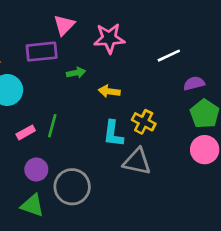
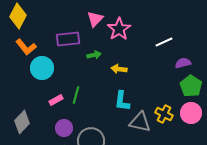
pink triangle: (64, 25) -> (95, 19), moved
pink star: (109, 38) -> (119, 29), turned -30
yellow cross: (144, 122) -> (164, 114), moved

